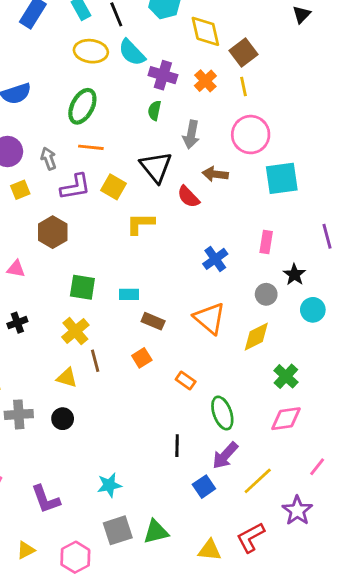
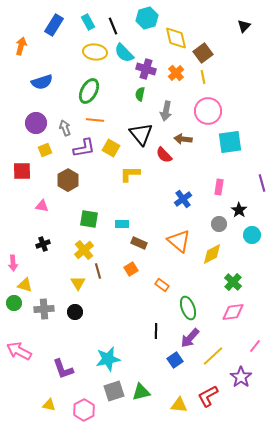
yellow triangle: (67, 378) -> (78, 283), turned 42
cyan star: (109, 485) -> (108, 359), size x1.4
yellow triangle: (26, 550) -> (49, 405), turned 40

